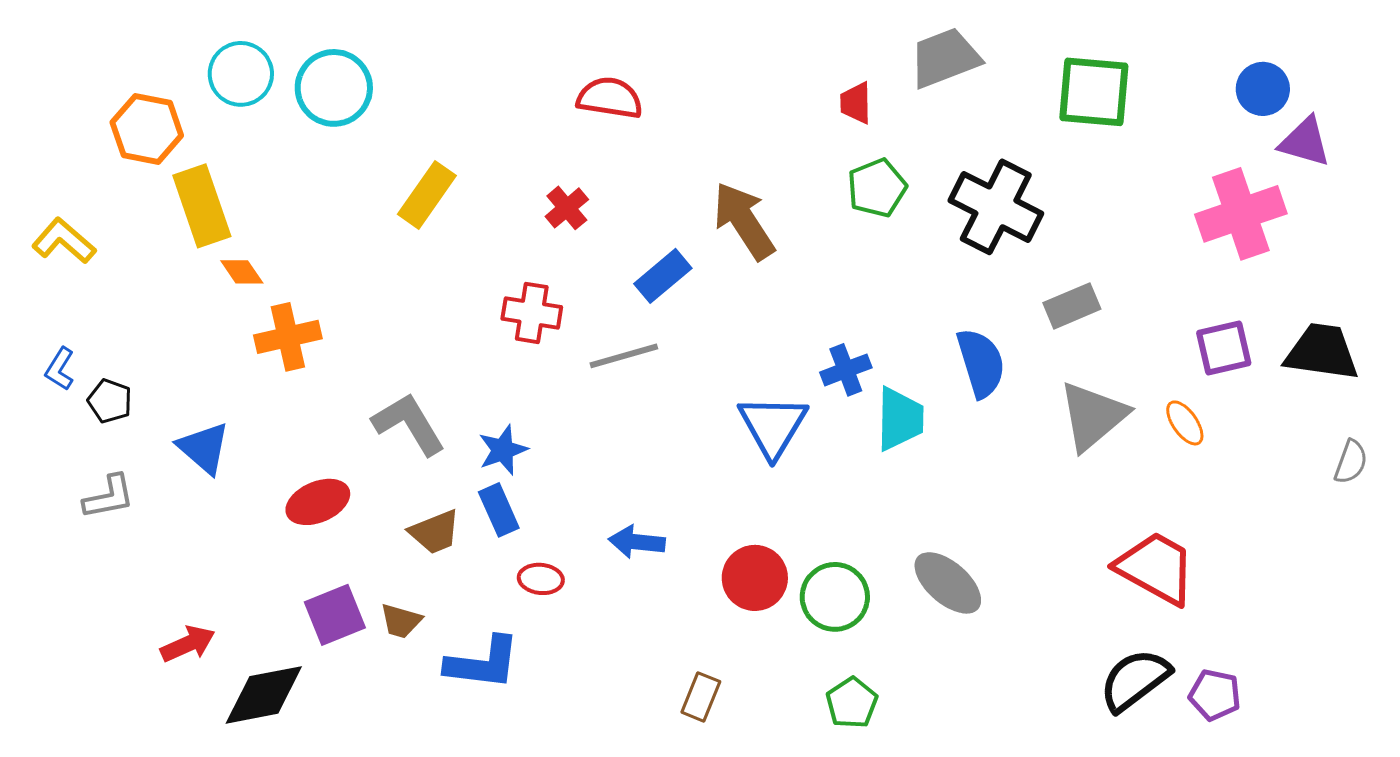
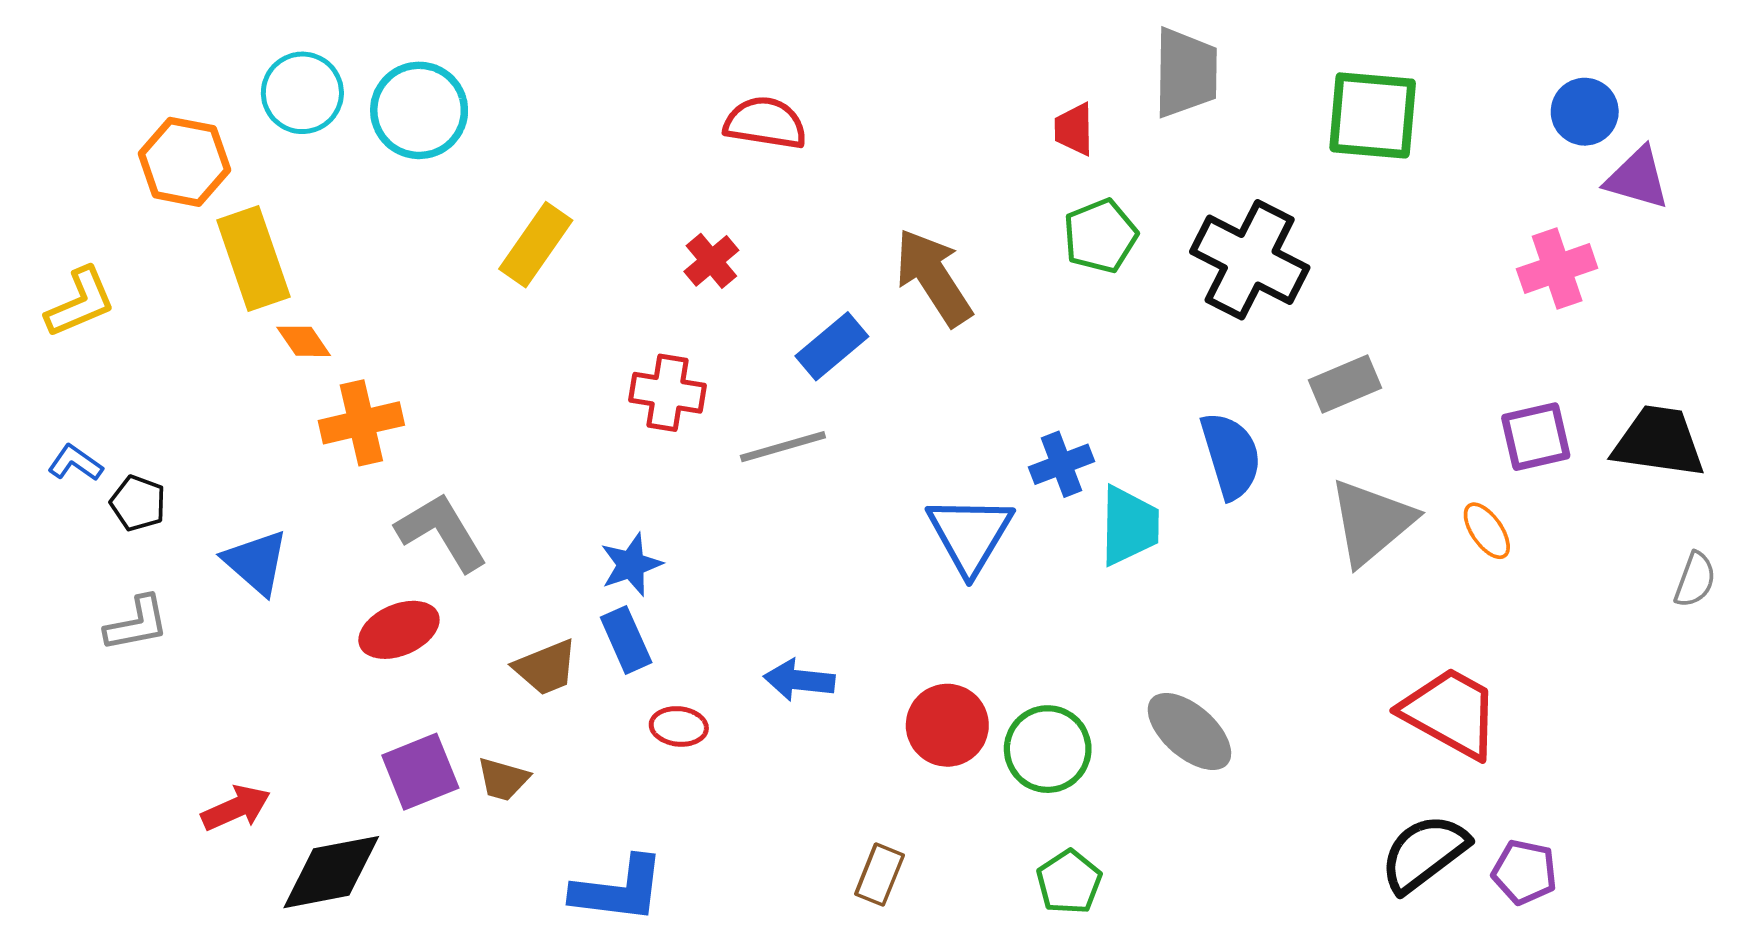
gray trapezoid: (945, 58) -> (1186, 73), turned 112
pink cross: (1241, 214) -> (1557, 269), size x0.7
yellow L-shape: (64, 241) -> (80, 302), turned 116
blue L-shape: (60, 369) -> (75, 463), turned 93
gray L-shape: (409, 424) -> (442, 532), moved
blue L-shape: (483, 663) -> (619, 890), moved

